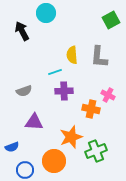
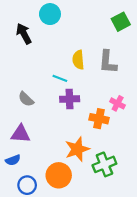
cyan line: (55, 72) -> (60, 78), turned 40
gray semicircle: (24, 91) -> (26, 99), turned 63
purple triangle: (34, 122) -> (21, 134), moved

